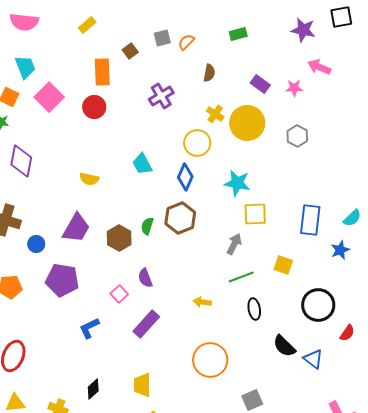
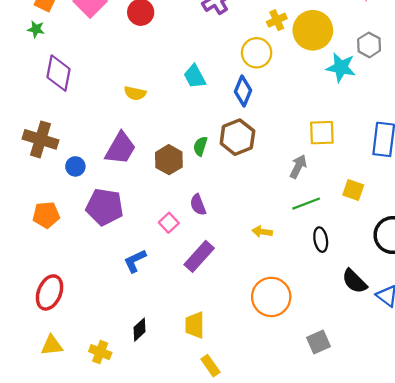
yellow cross: (215, 114) -> (277, 20), turned 30
cyan star: (237, 183) -> (341, 67), moved

